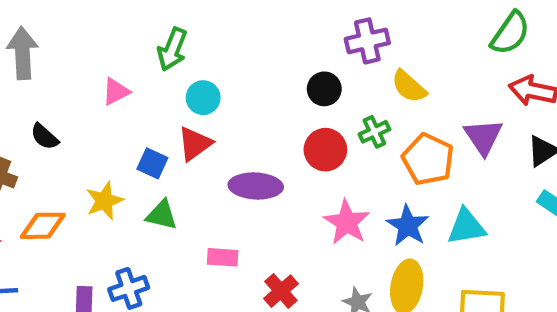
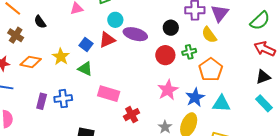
purple triangle: (483, 137) -> (220, 13), moved
purple ellipse: (256, 186) -> (135, 34), moved
yellow star: (104, 201) -> (61, 57), turned -30
pink rectangle: (223, 257) -> (109, 94), size x1.5

